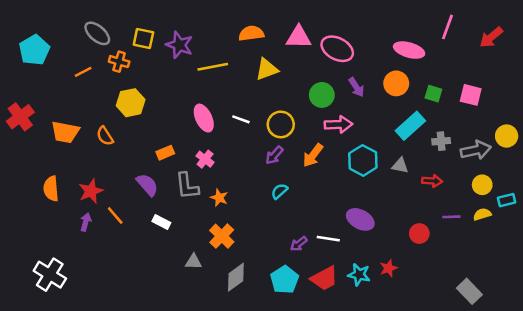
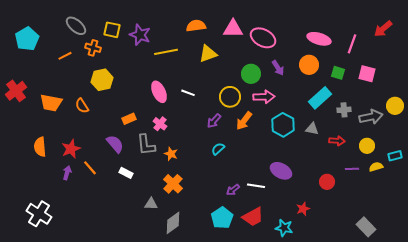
pink line: (448, 27) -> (352, 44), moved
yellow circle: (281, 124) -> (230, 97), moved
yellow circle: (482, 185) -> (367, 146), moved
cyan star: (359, 275) -> (284, 228), moved
gray diamond: (236, 277) -> (173, 223), moved

